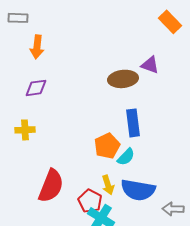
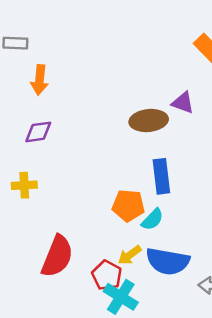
orange pentagon: (107, 146) -> (128, 206), turned 30
yellow arrow: (108, 185) -> (130, 255), turned 72

